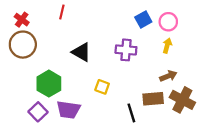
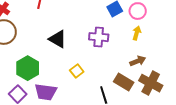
yellow square: (102, 87) -> (77, 71), turned 32
brown rectangle: (153, 99) -> (124, 82), turned 36

